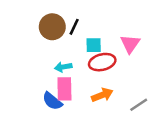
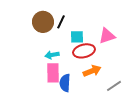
pink triangle: (130, 44) -> (107, 36), turned 36
orange arrow: (102, 95) -> (92, 71), moved
blue semicircle: (52, 101) -> (65, 83), moved, turned 54

